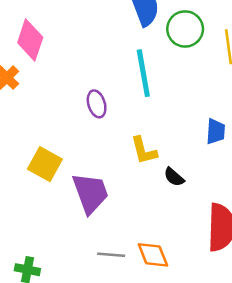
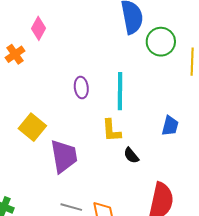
pink diamond: (30, 40) -> (39, 28), size x0.7
cyan line: (143, 73) -> (120, 91), moved

